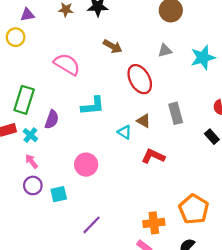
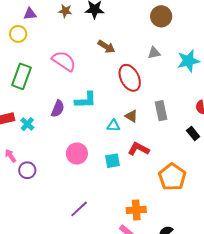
green rectangle: (24, 100) -> (21, 76), moved
purple semicircle: (52, 119) -> (58, 109), moved
cyan triangle: (125, 132) -> (113, 126), turned -32
pink arrow: (32, 161) -> (10, 156), moved
cyan square: (59, 194) -> (112, 161), moved
orange pentagon: (194, 209) -> (172, 177), moved

